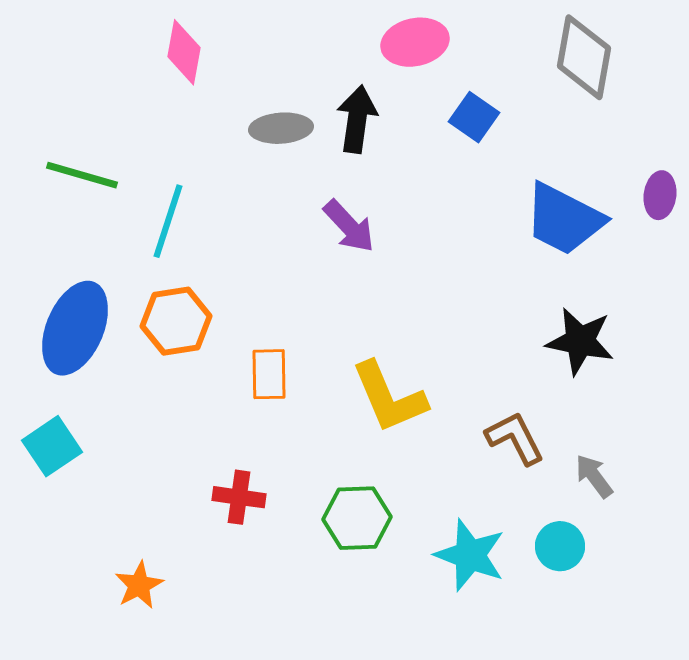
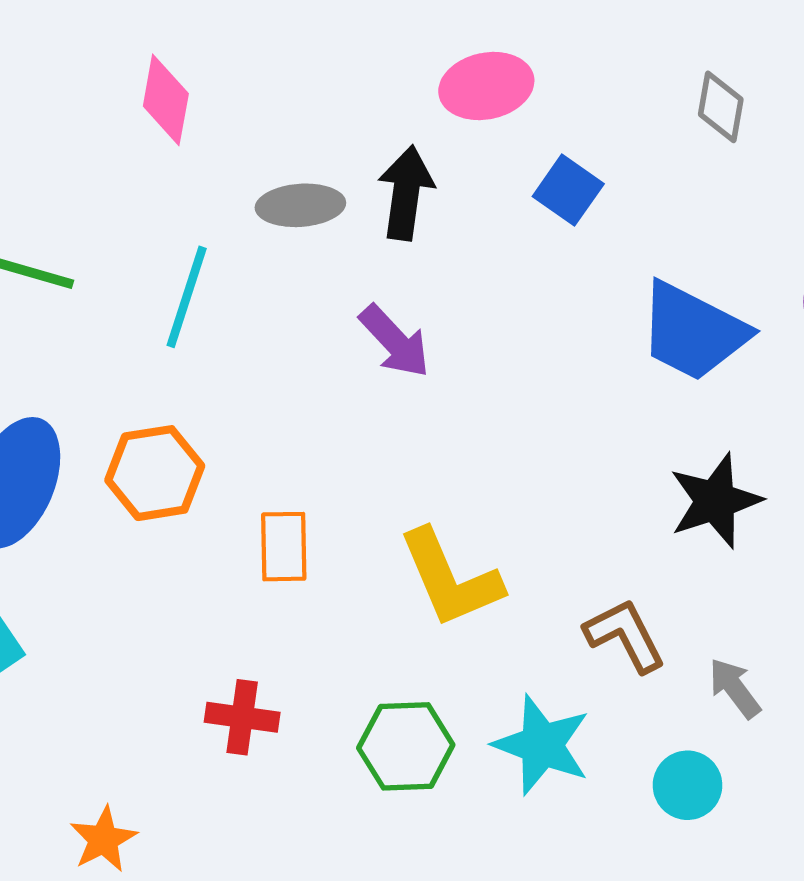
gray diamond: (584, 57) -> (721, 107), size x0.6
cyan line: (168, 221) -> (187, 297), moved
black star: (580, 341) -> (715, 501), turned -30
cyan star: (470, 555) -> (542, 745), moved

